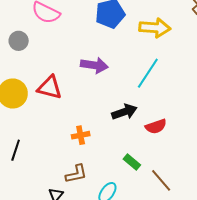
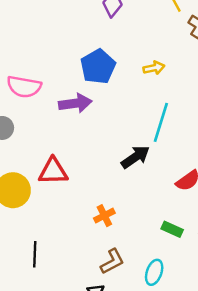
yellow arrow: (155, 28) -> (154, 68), size x0.6
purple arrow: (94, 65) -> (75, 103), moved
black arrow: (124, 112) -> (135, 157), moved

